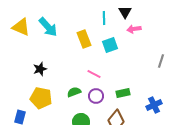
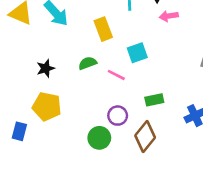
cyan square: (110, 45) -> (137, 53), moved
green semicircle: (74, 92) -> (87, 63), moved
purple circle: (96, 96) -> (118, 116), moved

